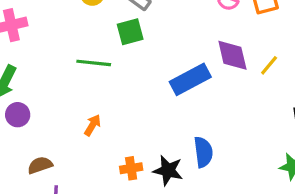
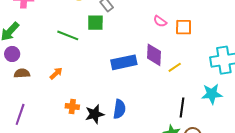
brown semicircle: (40, 165) -> (22, 73), moved
black star: (168, 170) -> (95, 114), turned 30

